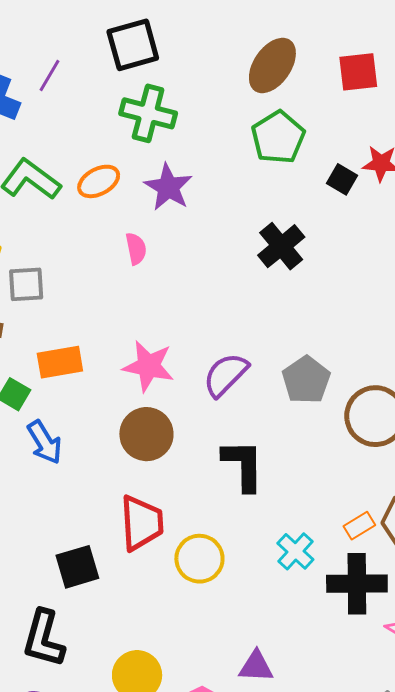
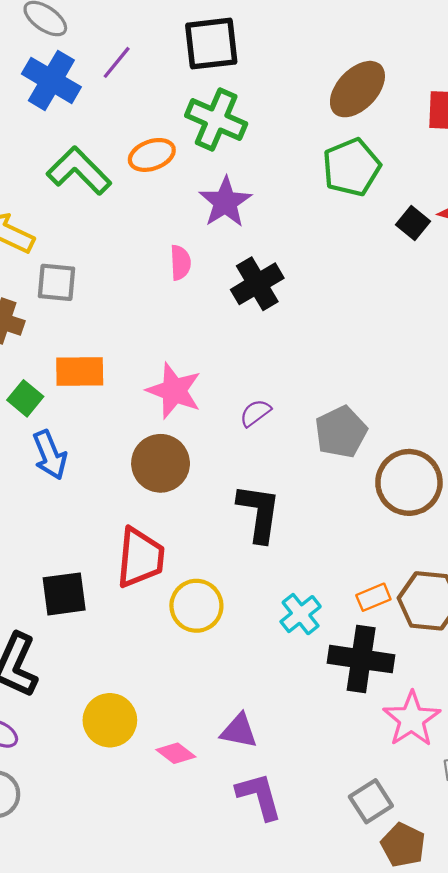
orange ellipse: (99, 181) -> (152, 155), moved
black cross: (281, 246) -> (257, 284), moved
purple semicircle: (226, 375) -> (255, 413), size x0.6

